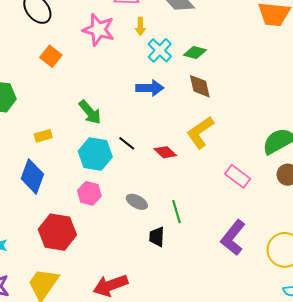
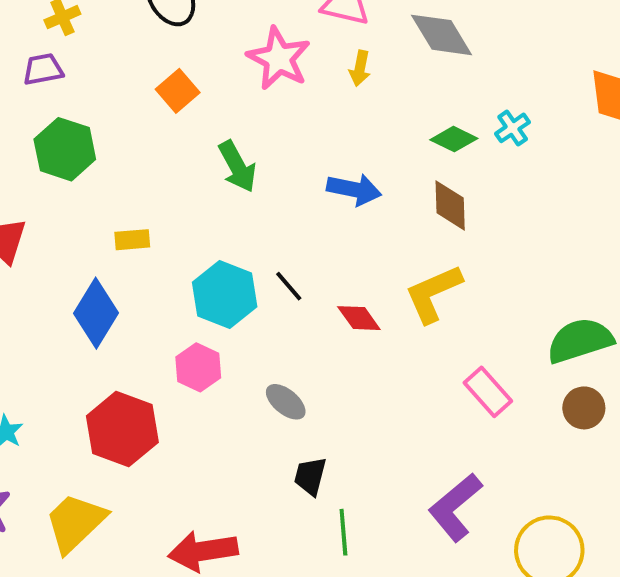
cyan cross: (160, 50) -> (513, 128), moved, size x0.7
green arrow: (90, 112) -> (237, 167), moved
green line: (176, 212) -> (343, 532), moved

